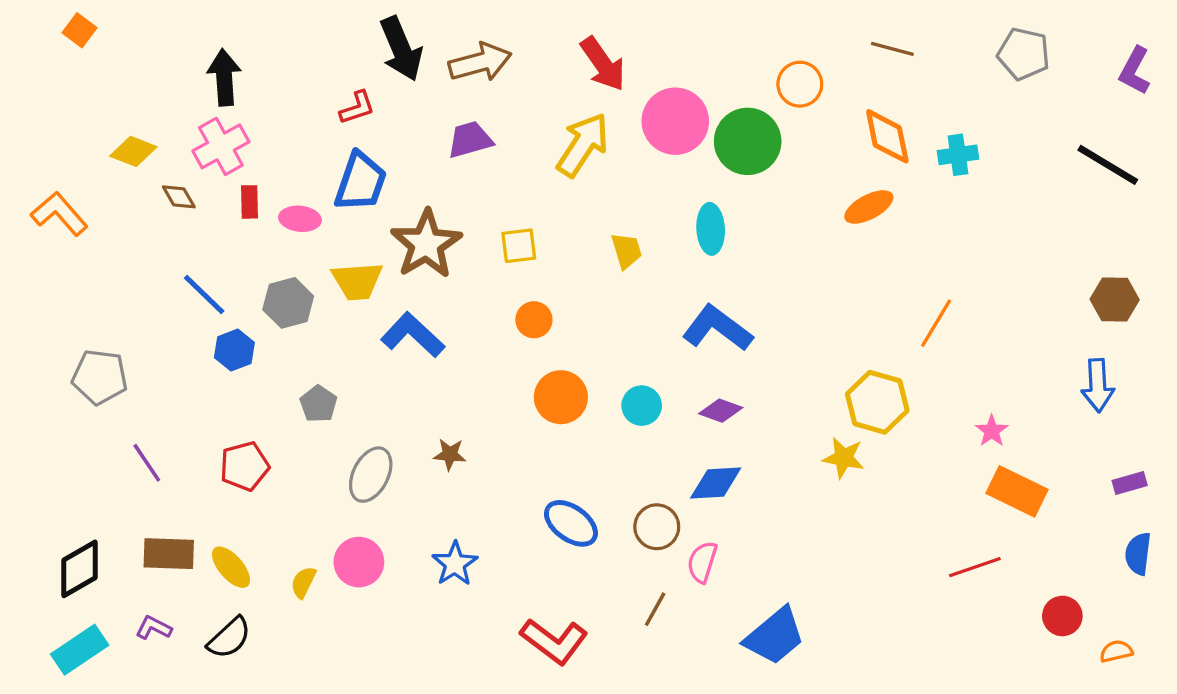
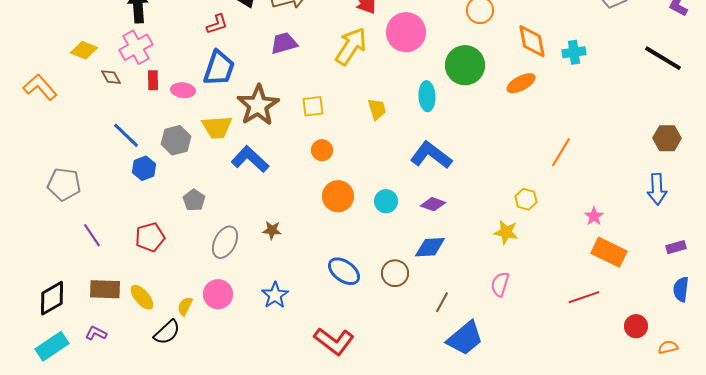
green circle: (748, 141) -> (465, 65), moved
yellow hexagon: (877, 402) -> (526, 199), size x0.6
pink semicircle: (702, 562) -> (500, 284), moved
brown line: (655, 609) -> (442, 302), moved
black semicircle: (229, 638) -> (167, 332), moved

